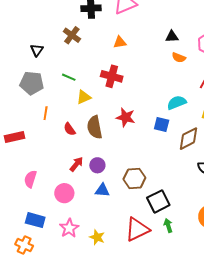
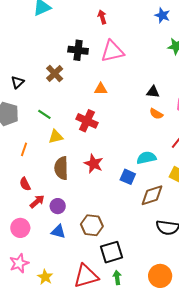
orange line: (46, 113) -> (24, 149), moved
red semicircle: (70, 129) -> (25, 184), moved

